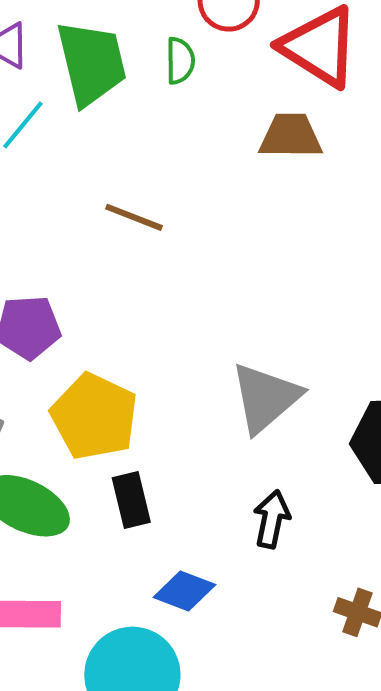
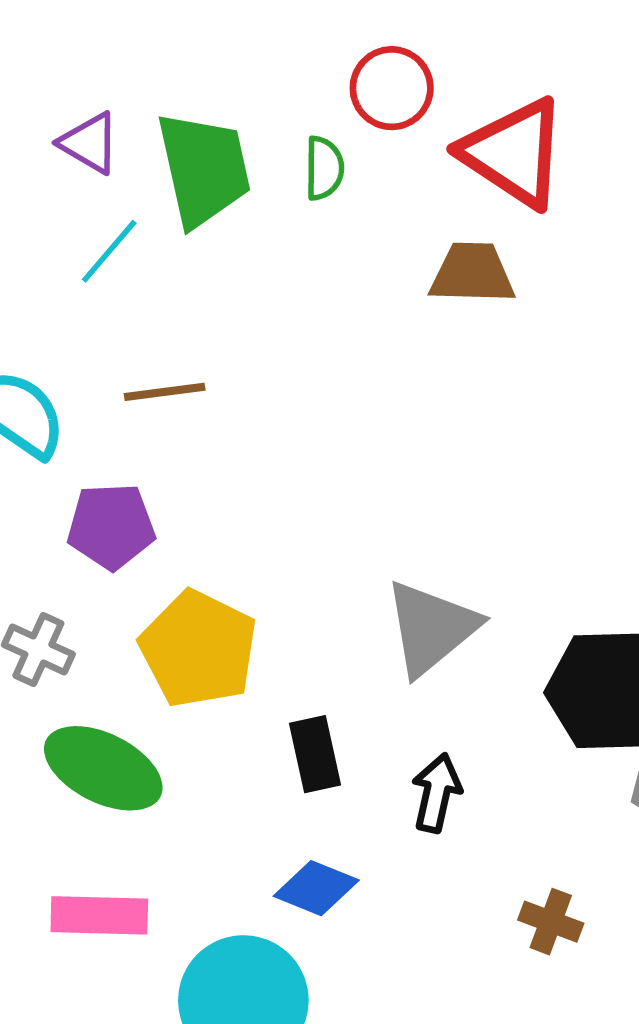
brown line: (134, 217) -> (165, 392), moved, turned -30
black rectangle: (131, 500) -> (315, 754), moved

